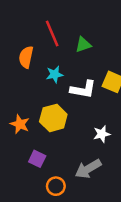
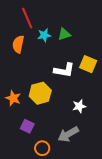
red line: (52, 34) -> (27, 18), moved
cyan star: (55, 74) -> (44, 35), moved

